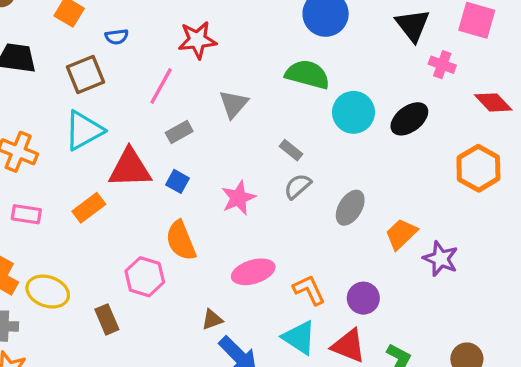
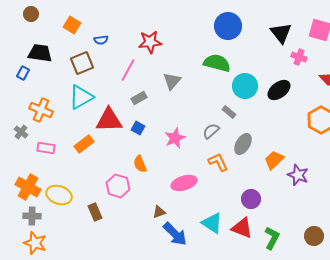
gray rectangle: (291, 150) -> (229, 112), moved
orange semicircle: (181, 241) -> (140, 164), size x0.7
orange L-shape: (309, 290) -> (218, 162), moved

